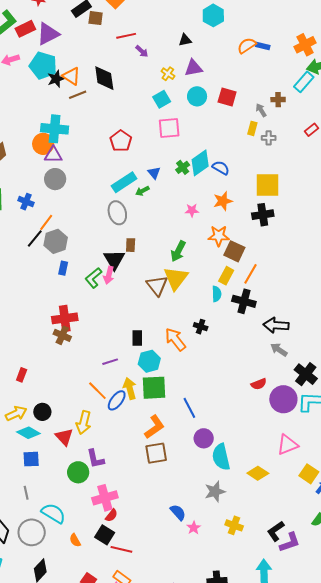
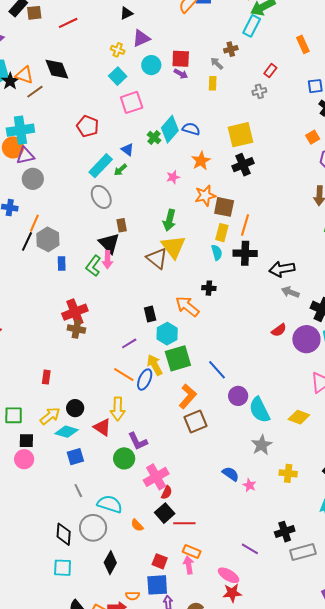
purple arrow: (142, 51) -> (181, 74), moved
gray cross: (269, 138) -> (259, 91), moved
black square: (105, 535) -> (165, 513), turned 30

